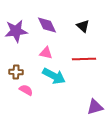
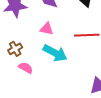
brown cross: (16, 72) -> (15, 49), turned -32

